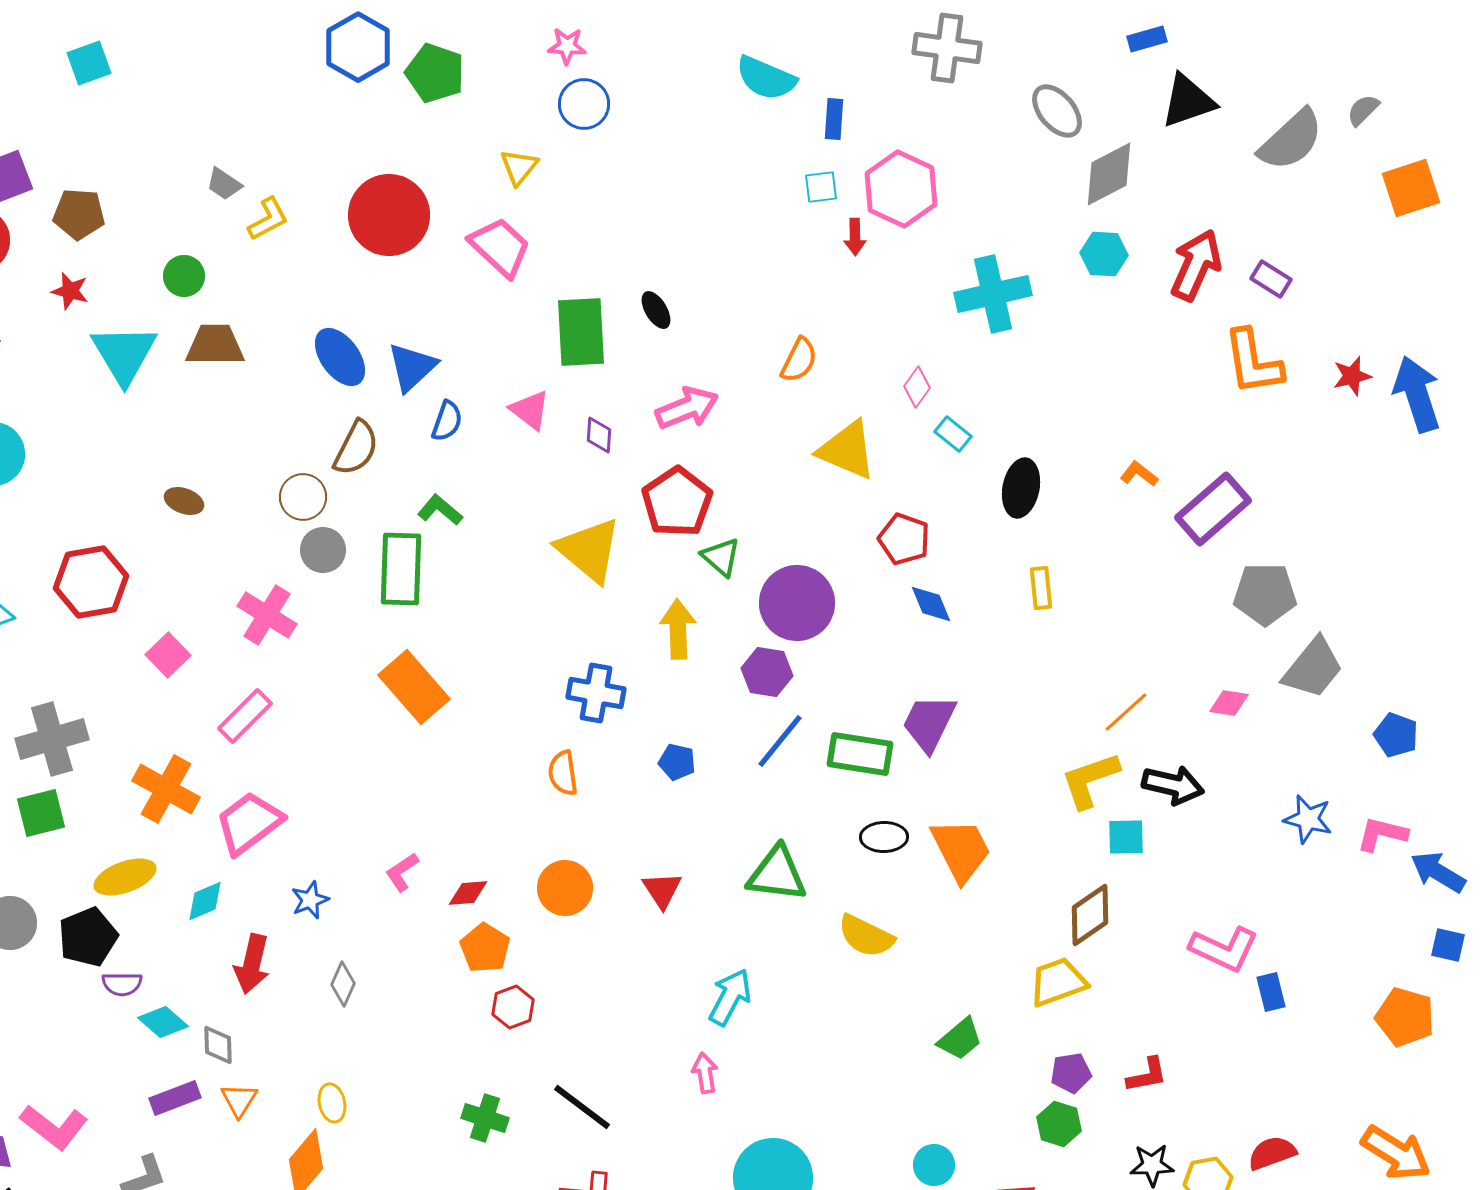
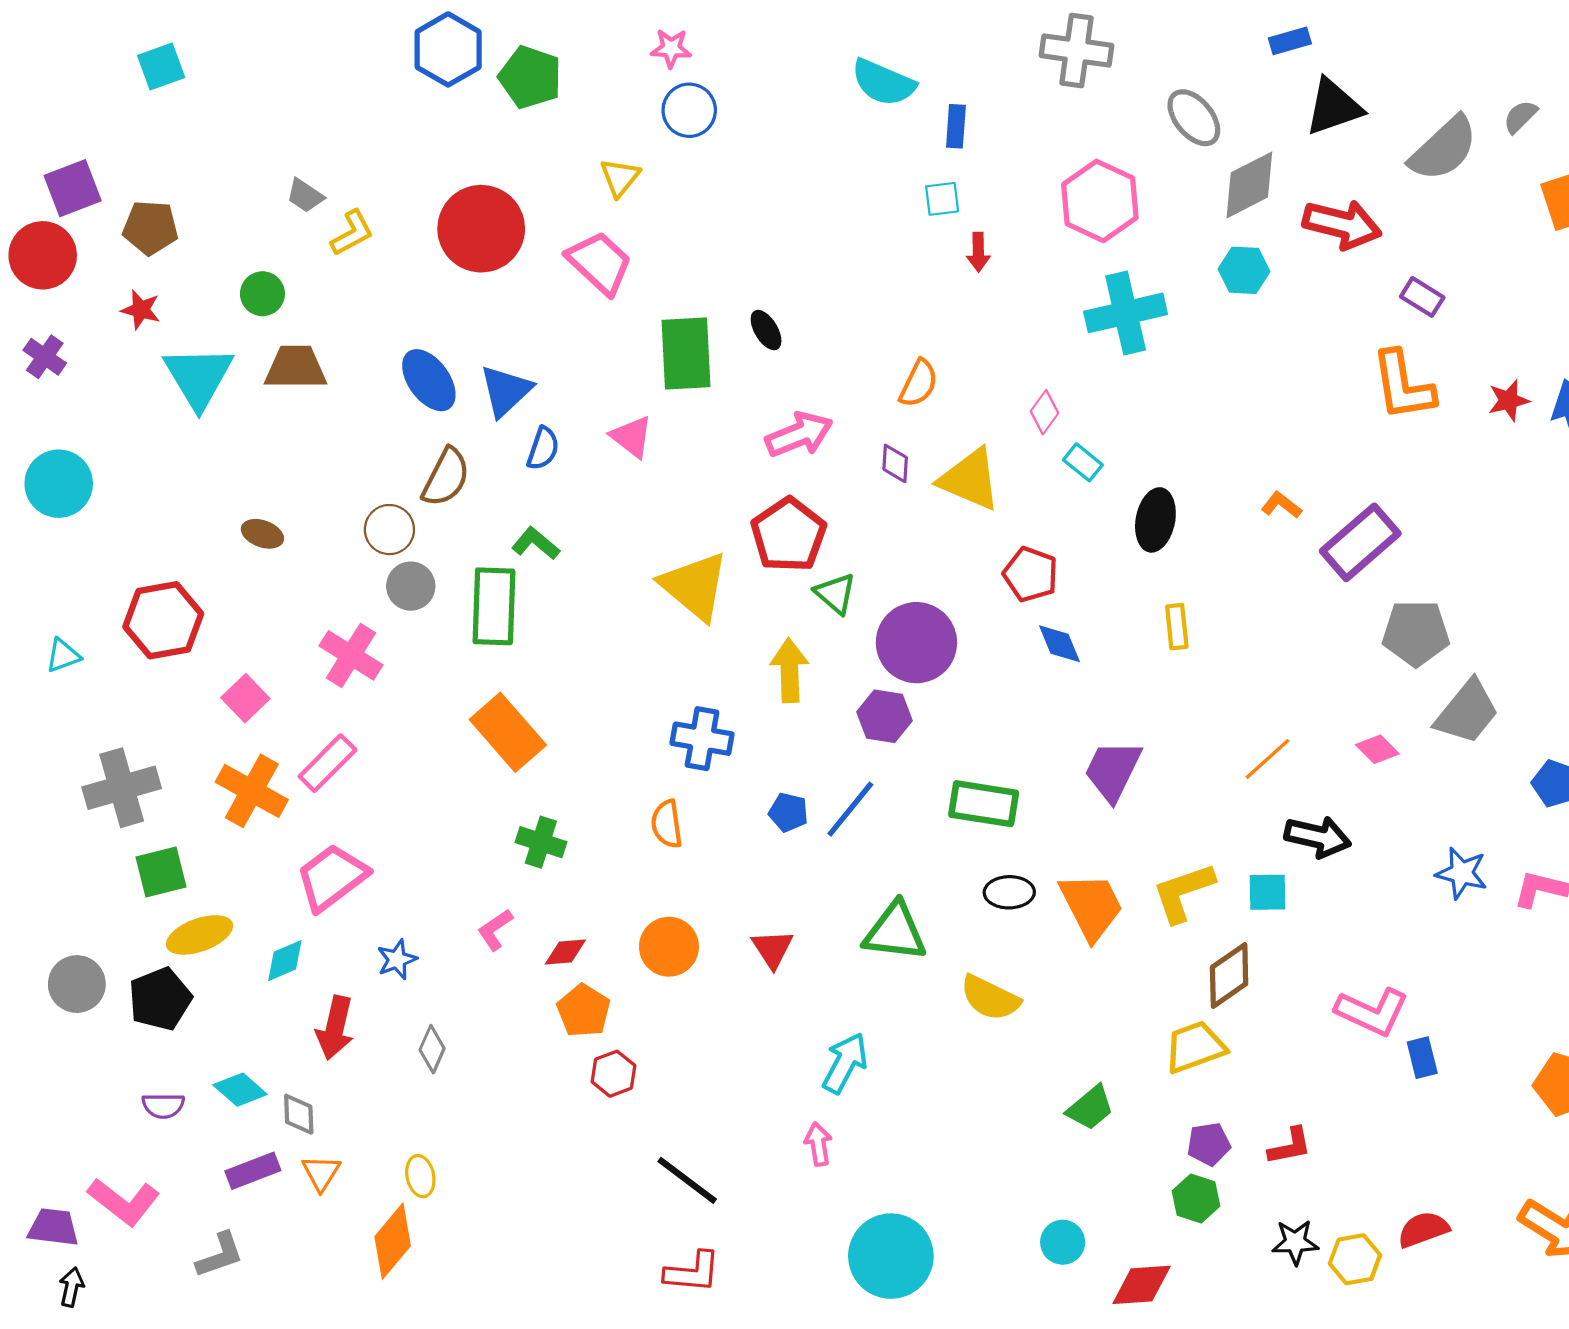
pink hexagon: (901, 189) -> (1100, 201), moved
red arrow: (1196, 265) -> (1342, 224), moved, turned 80
purple diamond: (599, 435) -> (895, 463), moved
pink diamond: (1229, 703) -> (1377, 749), turned 36
purple trapezoid: (929, 723) -> (1113, 771), moved
blue line: (780, 741) -> (850, 809), moved
yellow L-shape: (1090, 780) -> (1183, 892), moved
orange cross: (166, 789) -> (252, 791), moved
green square: (41, 813) -> (161, 872), moved
purple semicircle: (122, 984) -> (163, 1106), moved
green cross: (485, 1118) -> (541, 842), moved

